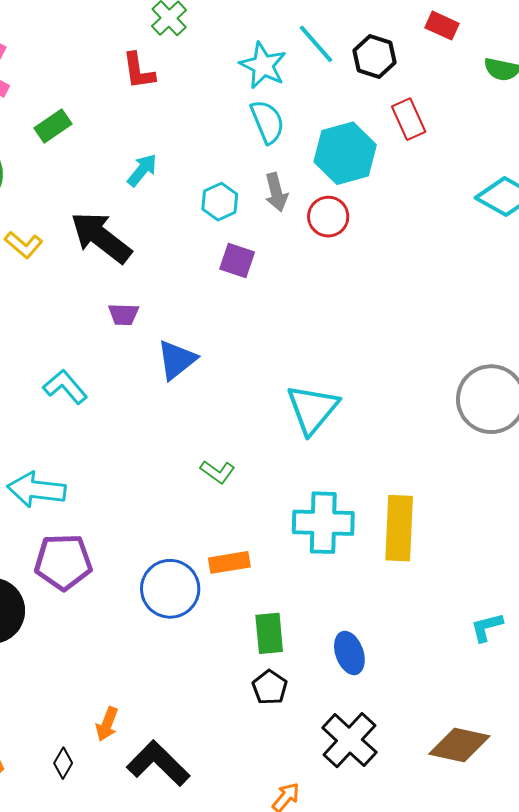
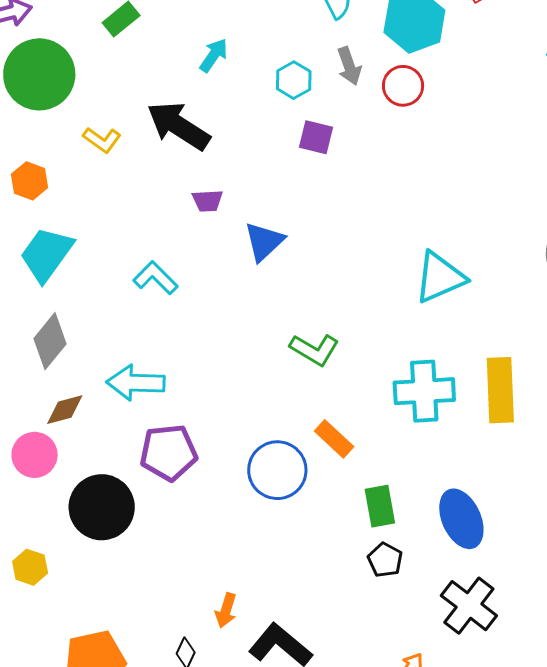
cyan triangle: (312, 409) -> (440, 277), moved, turned 32
green L-shape: (218, 472) -> (315, 350), size x1.4
orange rectangle: (229, 562) -> (334, 439), turned 57
blue ellipse: (349, 653) -> (461, 519), size x1.4

